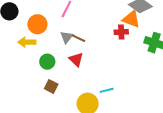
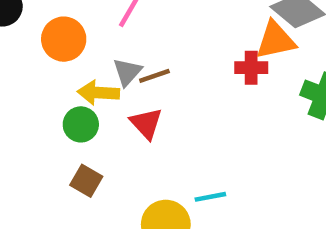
orange triangle: (131, 19) -> (276, 40), turned -36
brown line: (79, 38) -> (154, 76), turned -48
yellow arrow: (27, 42) -> (98, 93), moved

